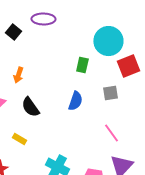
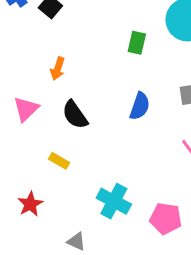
green rectangle: (82, 65) -> (137, 43), moved

